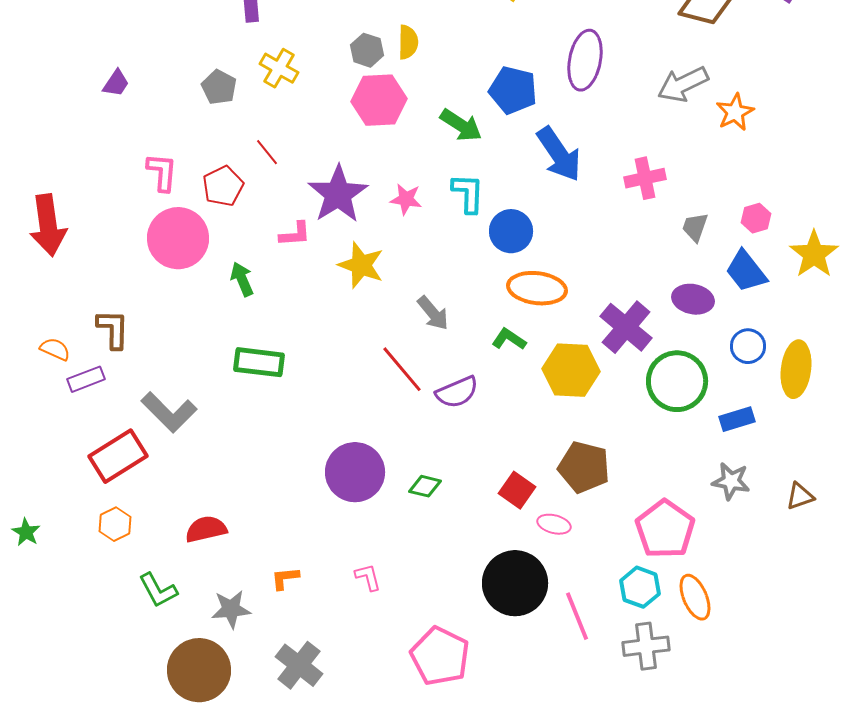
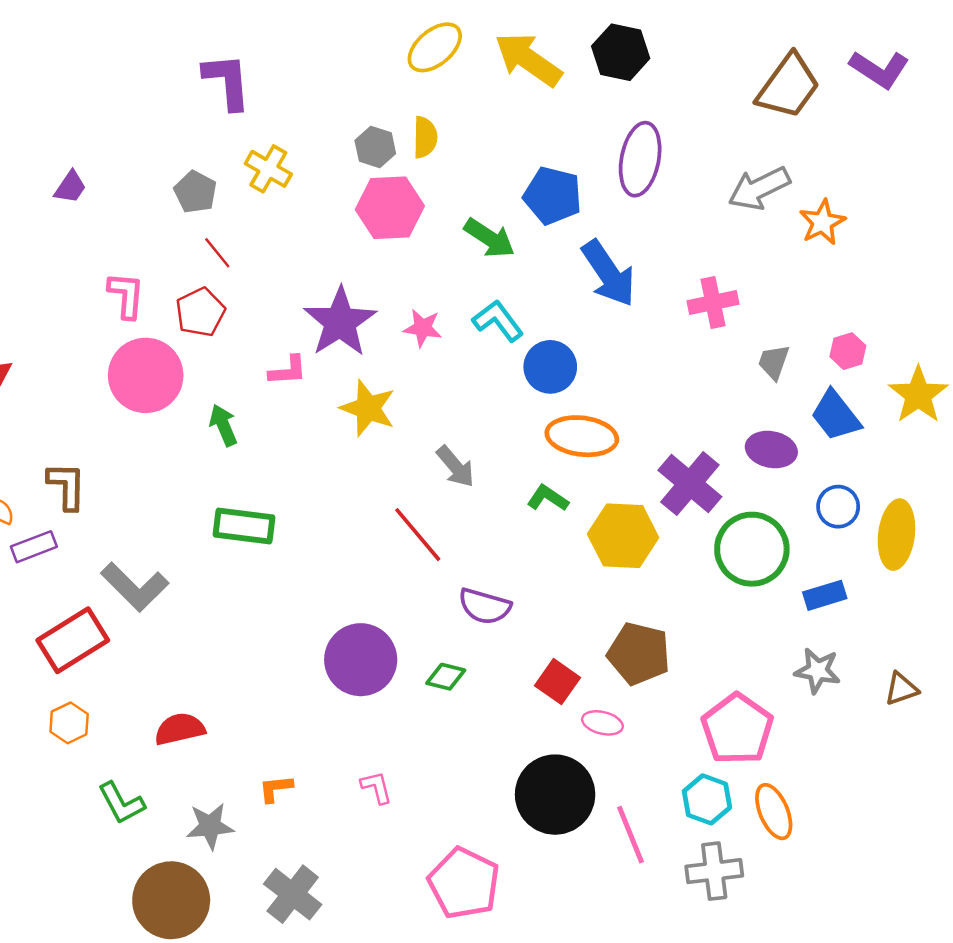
red line: (267, 152) -> (217, 253), moved
cyan L-shape: (468, 193) -> (498, 321), turned -39
purple semicircle: (457, 392) -> (485, 606), moved, turned 39

